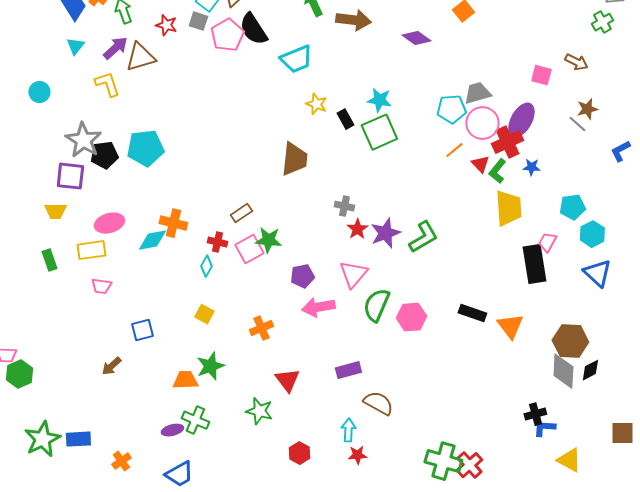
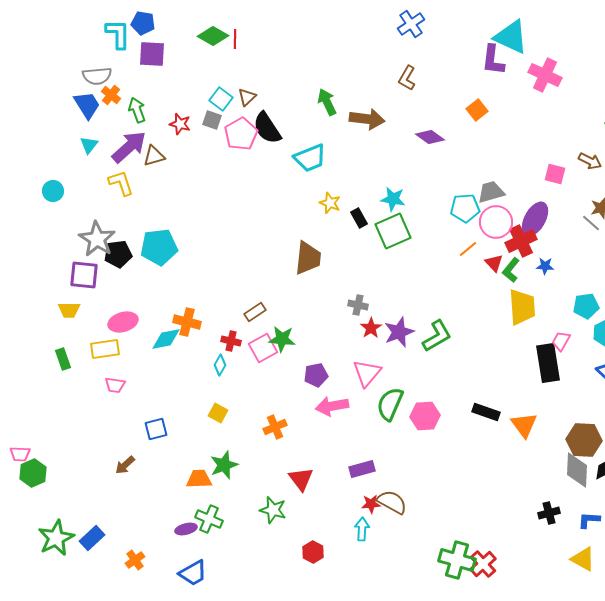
purple arrow: (115, 48) -> (129, 147), size x1.4
brown triangle: (140, 57) -> (154, 156), size x0.7
blue L-shape: (544, 428) -> (589, 520), moved
blue rectangle: (78, 439) -> (92, 538), turned -40
red star: (357, 455) -> (371, 504), moved

